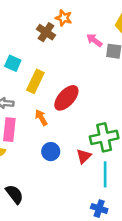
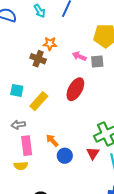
yellow rectangle: (35, 81) -> (39, 101), turned 30
red ellipse: (66, 98) -> (75, 89), moved
orange arrow: (41, 118) -> (52, 141), moved

